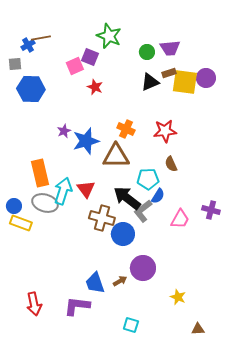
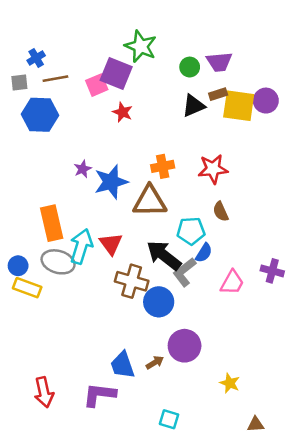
brown line: (41, 38) -> (55, 79), moved
purple square: (90, 57) -> (116, 73), size x1.4
orange cross: (126, 129) -> (163, 166), turned -36

